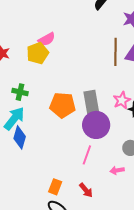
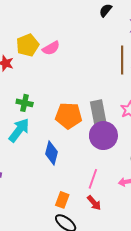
yellow pentagon: (38, 53) -> (28, 45), moved
blue diamond: (20, 137) -> (51, 153), moved
pink line: (87, 155) -> (93, 179), moved

